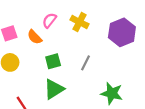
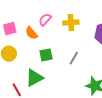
yellow cross: (80, 22) -> (71, 23), turned -35
green triangle: (54, 89) -> (34, 78), moved

